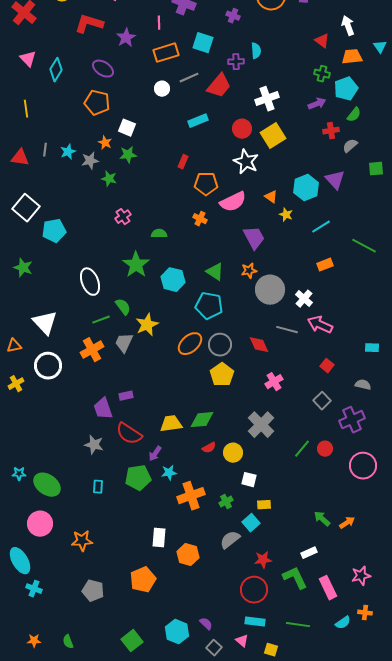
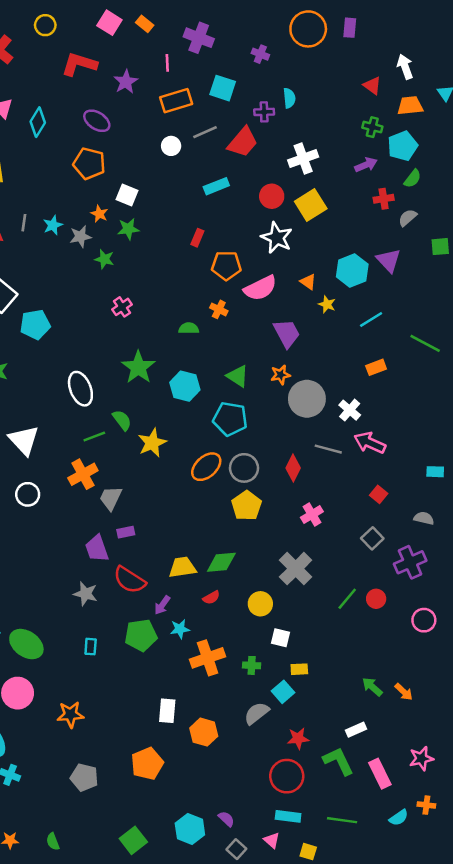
green semicircle: (159, 234) -> (189, 328), moved
gray trapezoid: (124, 343) -> (111, 498), moved
red diamond: (259, 345) -> (293, 468), turned 50
white circle: (48, 366) -> (28, 494), size x0.7
red semicircle: (209, 448) -> (211, 598), moved
pink circle: (363, 466) -> (424, 620), size x0.7
green cross: (226, 502) -> (252, 665), turned 32
orange arrow: (347, 523) -> (404, 692), turned 77

